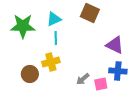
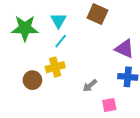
cyan triangle: (54, 19) -> (58, 21), turned -35
cyan line: (56, 38) -> (61, 41), turned 40
pink square: (101, 84) -> (109, 105), moved

